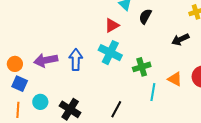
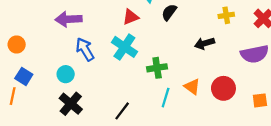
purple arrow: (46, 60) -> (69, 19), moved
blue arrow: (76, 60) -> (85, 49), turned -40
blue square: (20, 84) -> (24, 76), moved
cyan circle: (40, 102) -> (66, 74), moved

